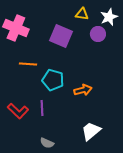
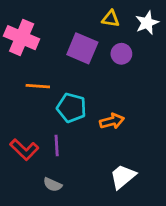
purple circle: (98, 34) -> (121, 54), moved
gray semicircle: (47, 143) -> (53, 185), moved

